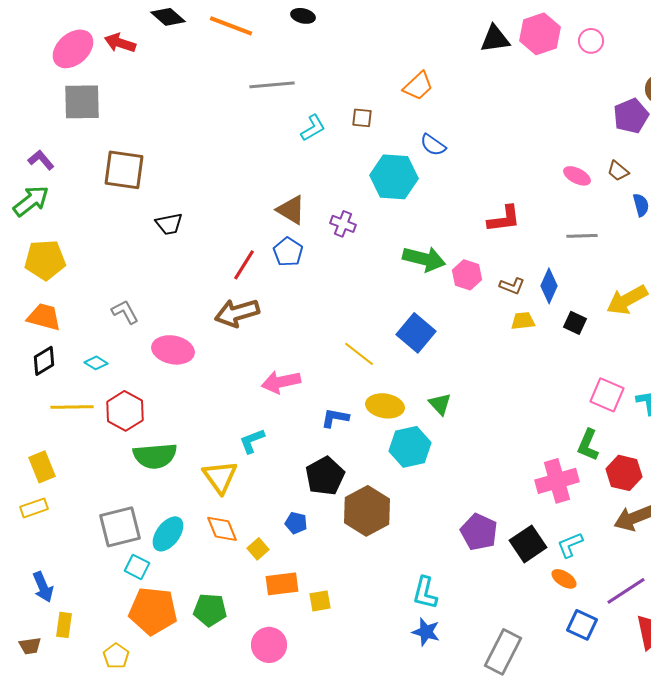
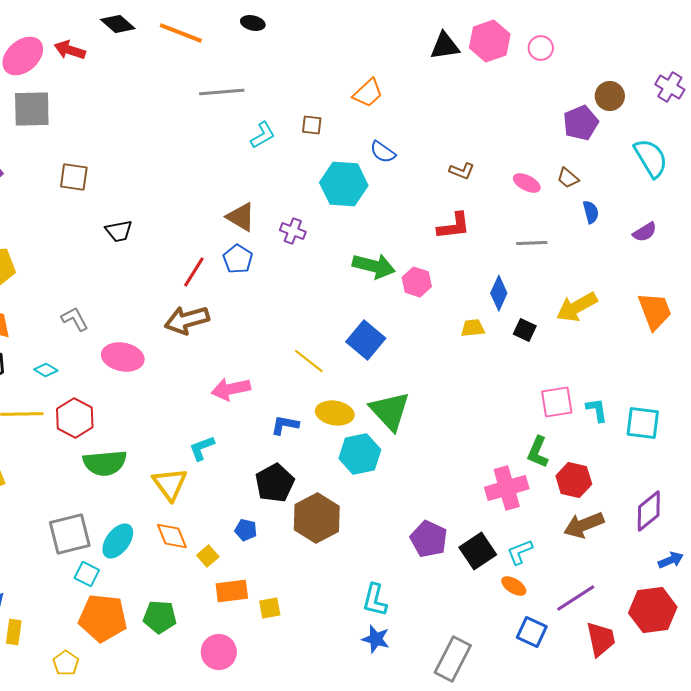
brown square: (124, 170) -> (74, 177), size x0.7
brown L-shape: (512, 286) -> (462, 171), moved
pink square: (607, 395) -> (557, 402), turned -32
green triangle: (440, 404) -> (390, 411), size x1.8

